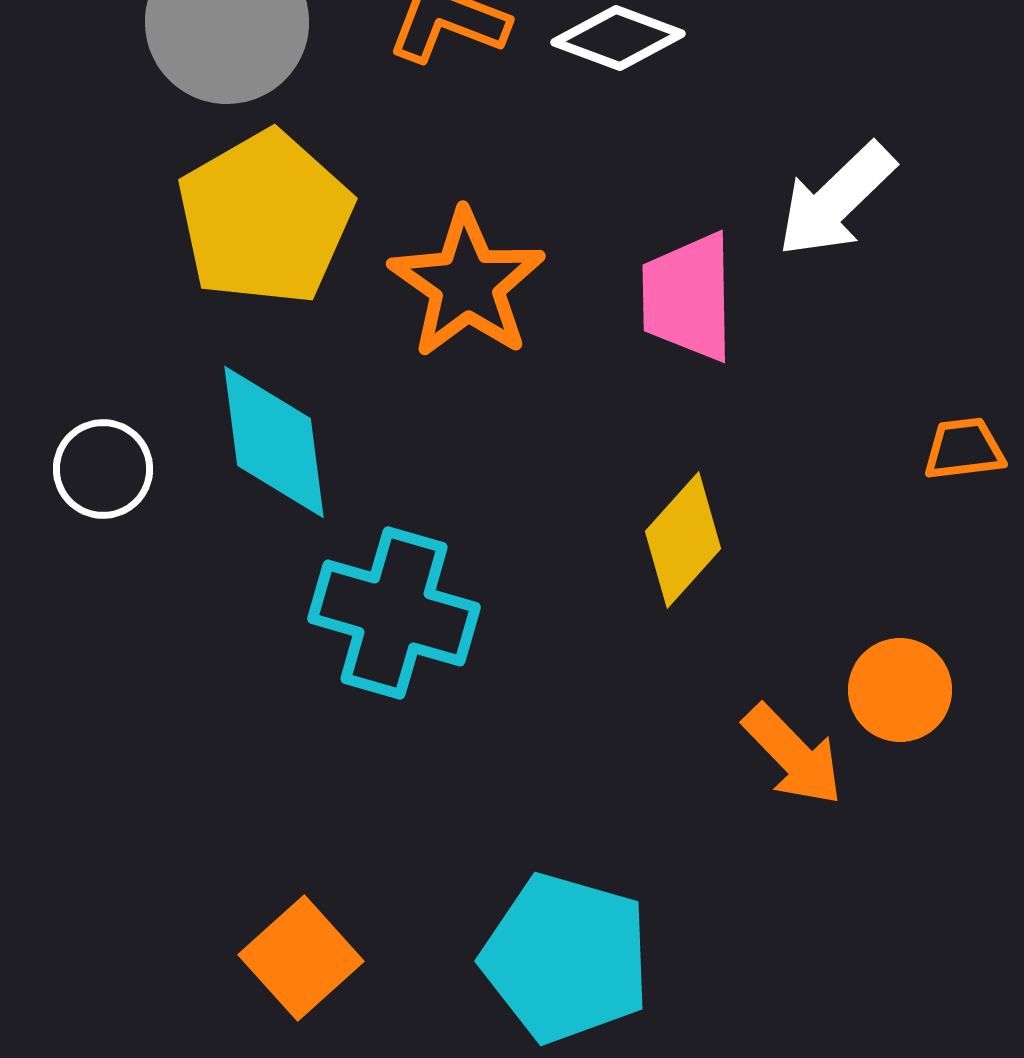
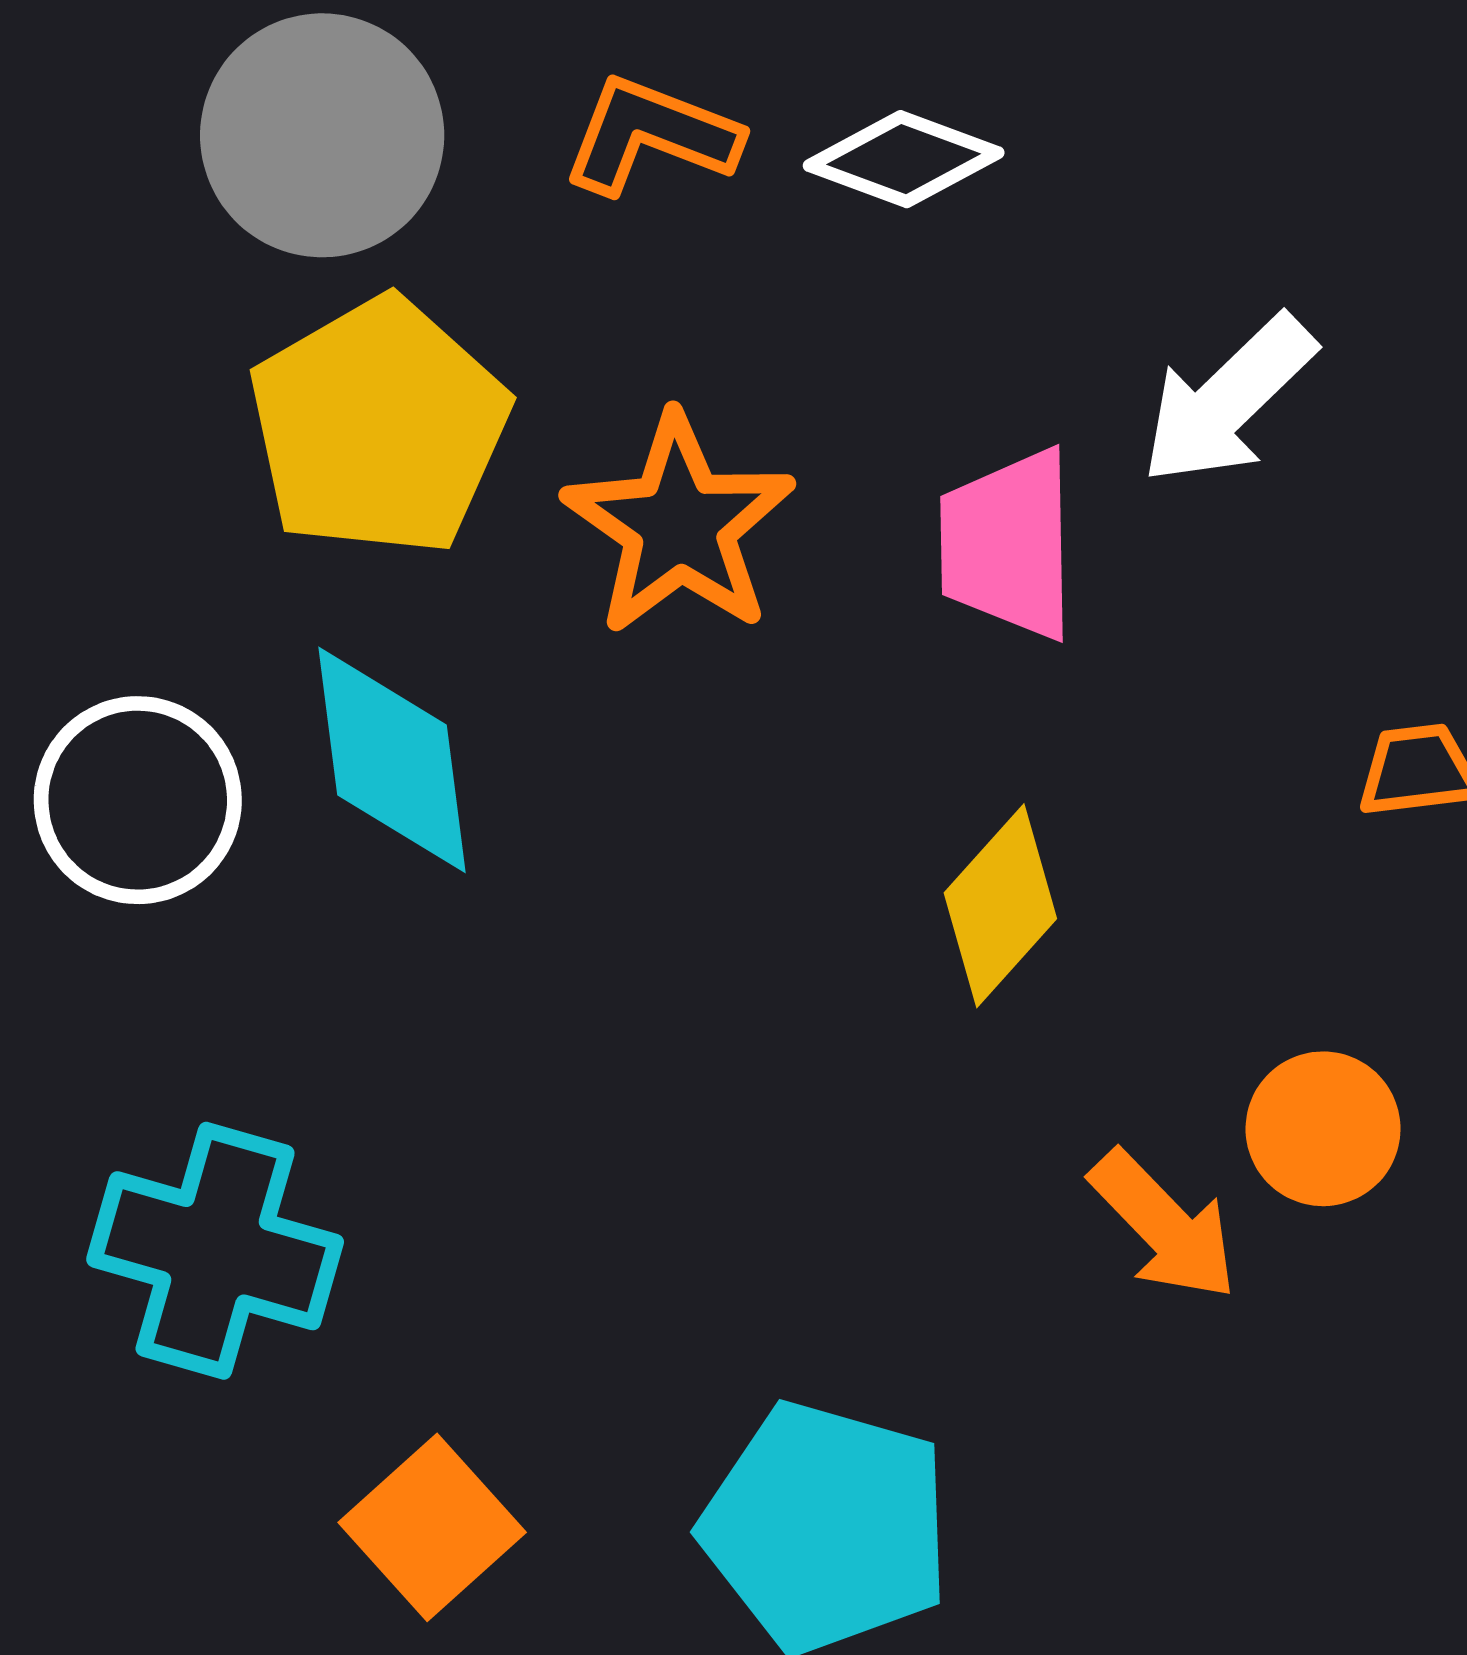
white circle: (103, 469) -> (138, 800), size x1.4
cyan cross: (394, 613) -> (215, 1251), moved

